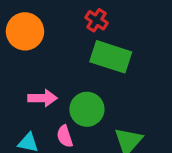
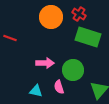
orange circle: (25, 31) -> (51, 17), moved

